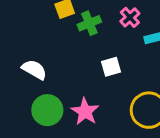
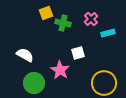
green cross: (89, 23) -> (63, 23), turned 35
pink star: (85, 112) -> (60, 70), moved

